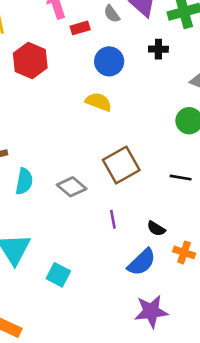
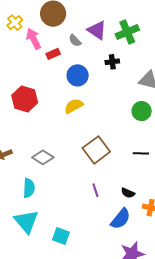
red hexagon: (30, 61) -> (25, 99), moved
yellow semicircle: (98, 102) -> (74, 106), turned -42
cyan semicircle: (24, 181) -> (29, 188), moved
gray diamond: (72, 187) -> (43, 157), moved

